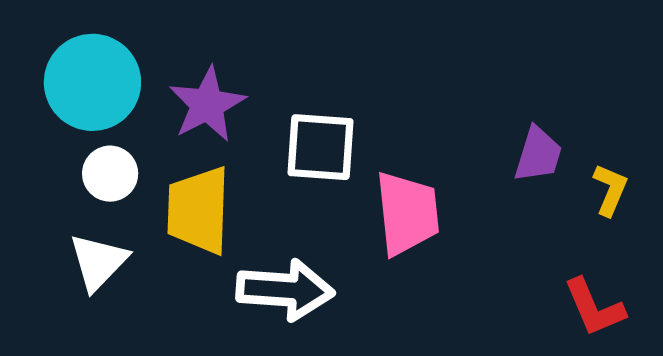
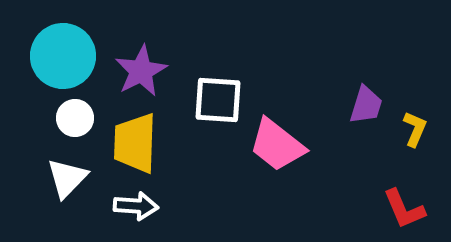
pink trapezoid: (407, 213) -> (277, 145), turned 134
white arrow: (285, 290) -> (136, 206), moved, size x0.7

